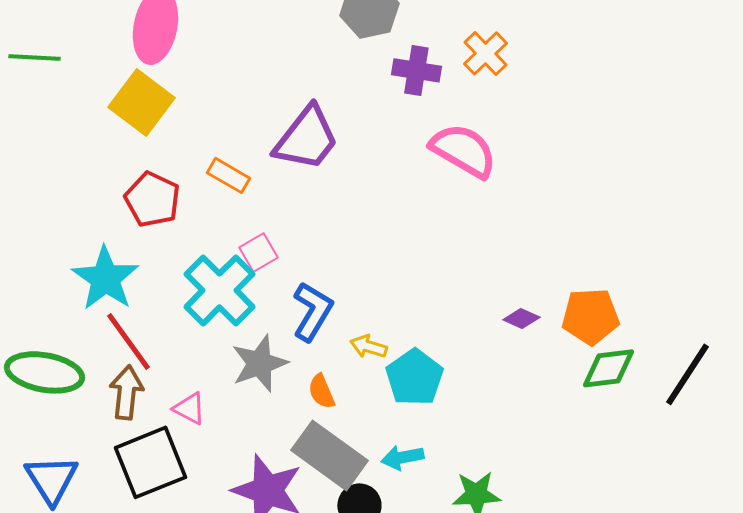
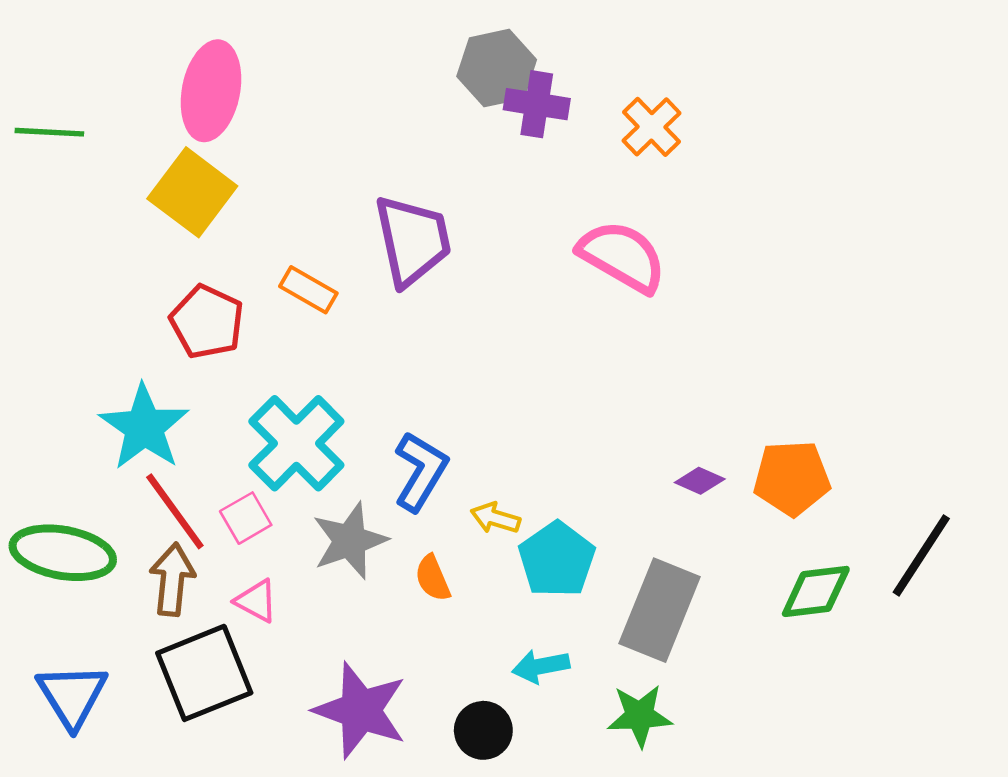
purple cross: (416, 70) -> (537, 104), moved
purple trapezoid: (306, 138) -> (413, 240), turned -50
pink square: (258, 252) -> (246, 518), moved
green diamond: (608, 368) -> (816, 591), moved
gray rectangle: (329, 455) -> (660, 610), moved, turned 76

